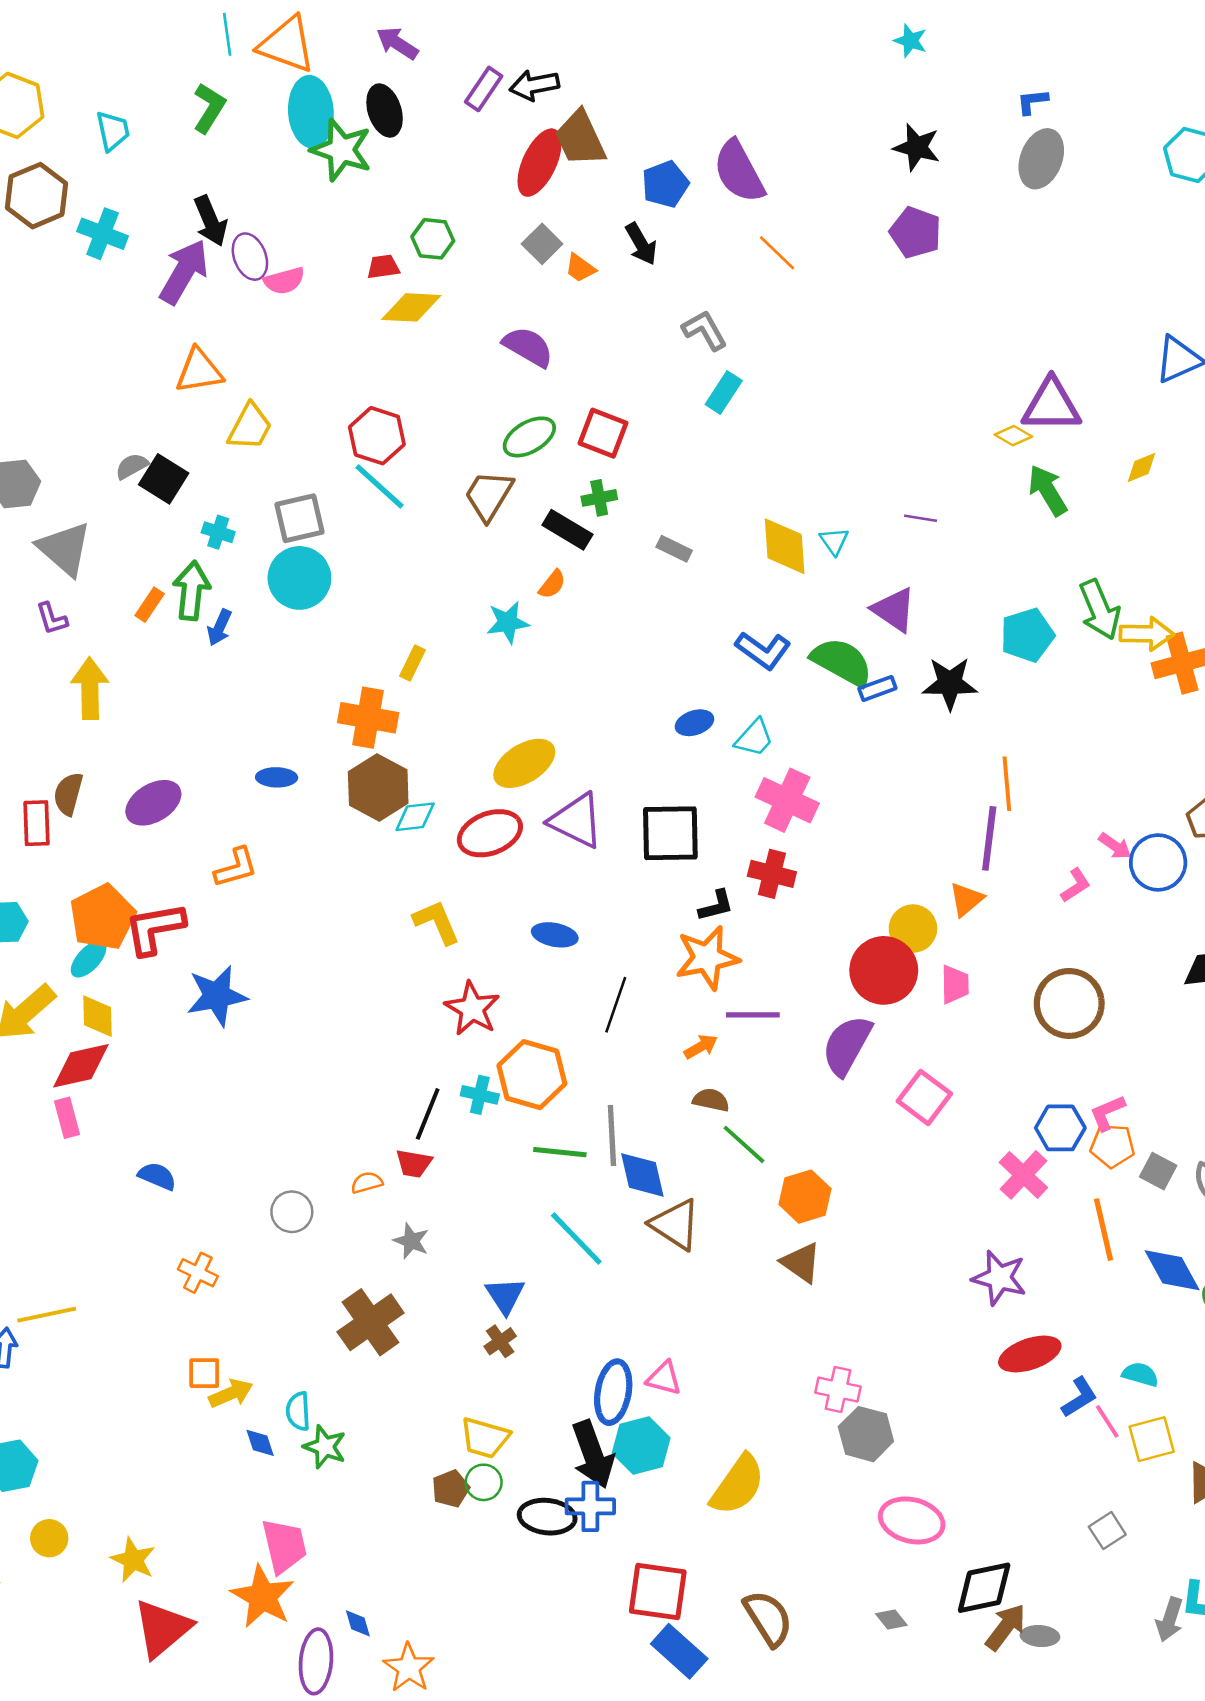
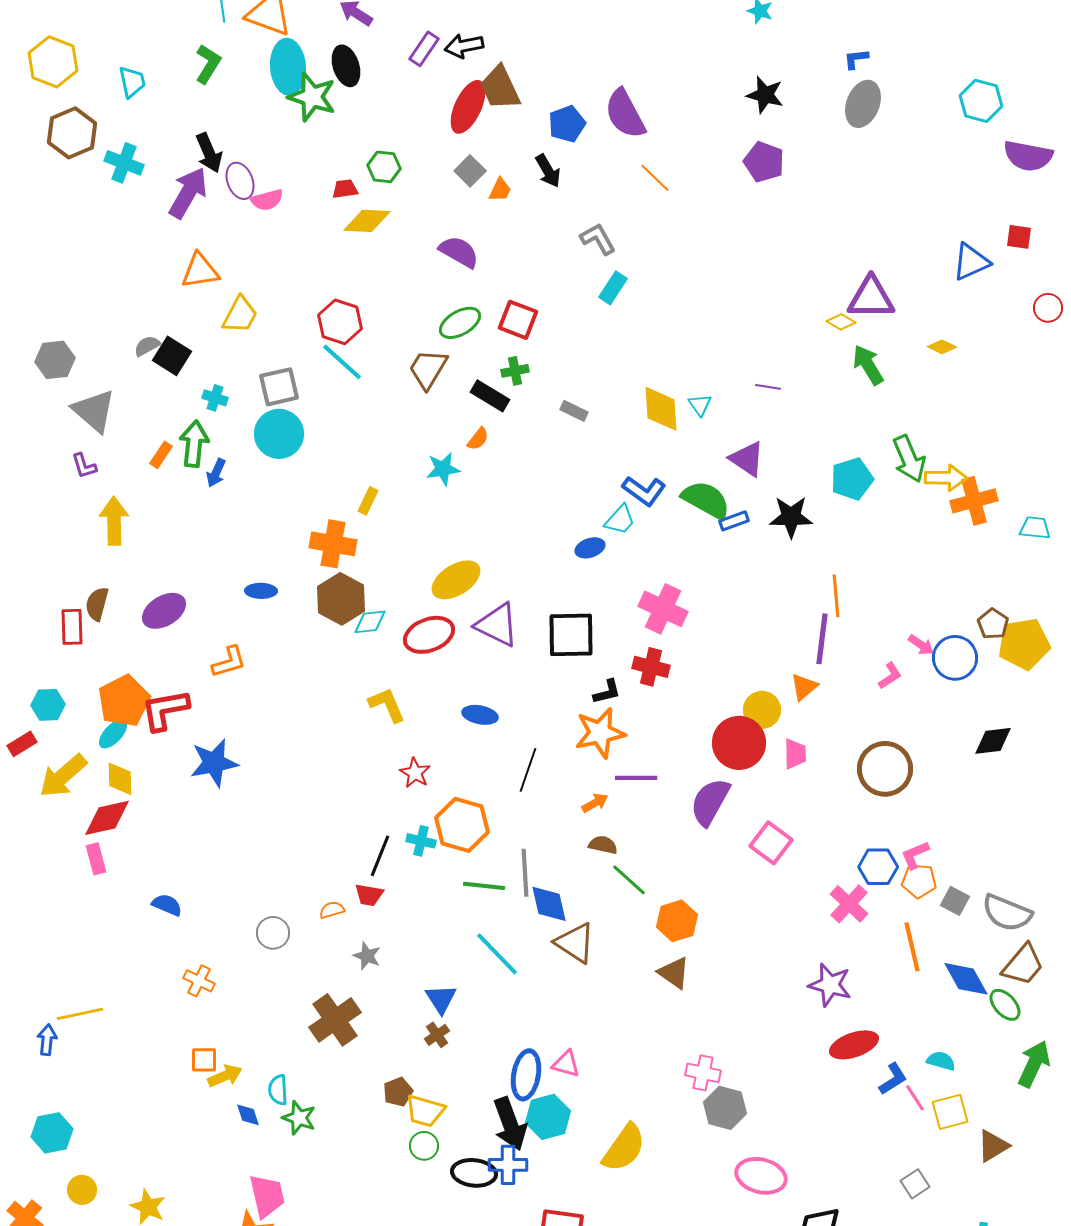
orange trapezoid: (580, 268) -> (500, 190), turned -100
yellow diamond: (1142, 467) -> (942, 347), turned 48
cyan trapezoid: (754, 738) -> (620, 520), moved
red star: (472, 1009) -> (415, 773), size x0.7
brown pentagon: (451, 1489) -> (398, 1092), moved

